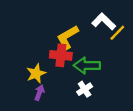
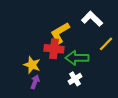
yellow line: (117, 33) -> (106, 44), moved
yellow star: (36, 73) -> (32, 65), turned -30

